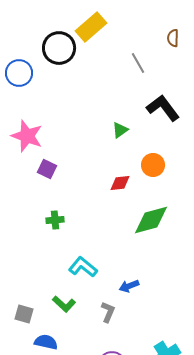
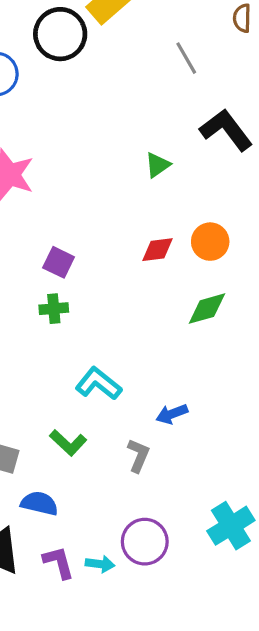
orange circle: (153, 165) -> (210, 242), moved
purple square: (47, 169) -> (59, 262), moved
green diamond: (151, 220) -> (207, 309), size x0.7

